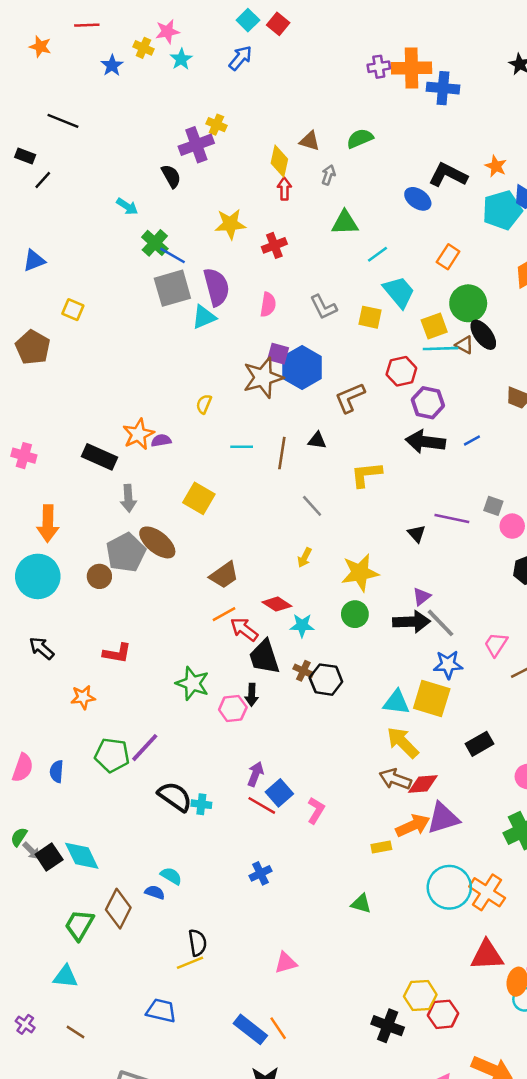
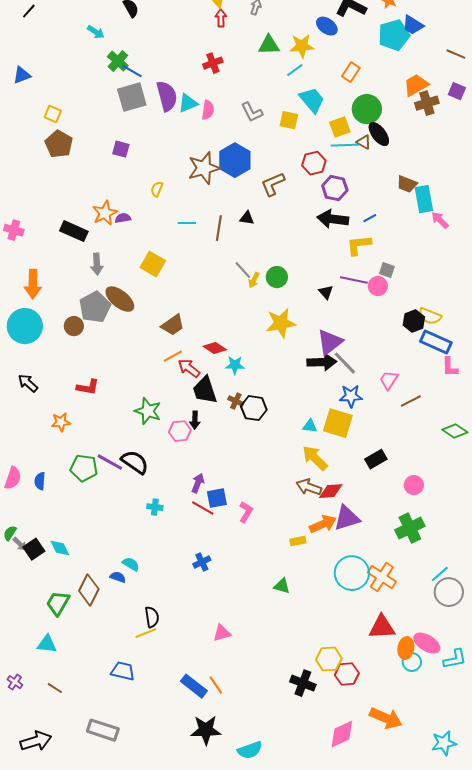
yellow star: (230, 224) -> (302, 46), moved
cyan triangle: (204, 317) -> (188, 103), moved
brown pentagon: (33, 347) -> (59, 144), moved
purple square: (278, 354) -> (121, 149), moved
yellow L-shape: (366, 474) -> (359, 245), moved
pink circle: (512, 526) -> (378, 286), moved
yellow arrow: (305, 558) -> (254, 280), moved
purple triangle: (422, 597) -> (330, 342), size x1.8
green circle: (355, 614) -> (277, 277), moved
cyan triangle: (396, 702) -> (310, 426), size x0.7
purple line: (145, 748) -> (110, 462), turned 76
blue square: (279, 793) -> (217, 498), turned 30
black semicircle: (175, 797) -> (135, 462), moved
cyan diamond: (82, 856) -> (60, 548), size x0.7

